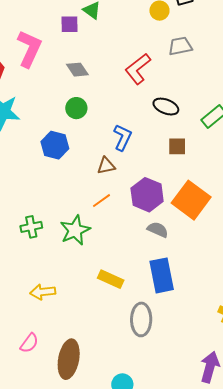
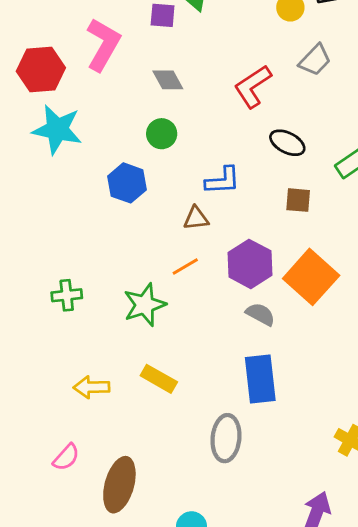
gray trapezoid: (180, 46) -> (315, 60), turned 140
blue L-shape: (123, 137) -> (223, 181), turned 56
green cross: (31, 227) -> (67, 295), moved
yellow rectangle: (111, 279) -> (159, 379), moved

